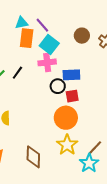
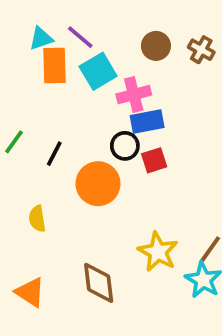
cyan square: (49, 45) -> (98, 71), turned 30
pink cross: (47, 62) -> (134, 95), moved
black line: (17, 73) -> (54, 154), moved
orange circle: (66, 118) -> (98, 184), moved

